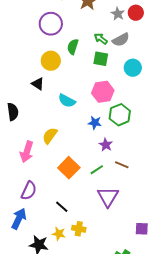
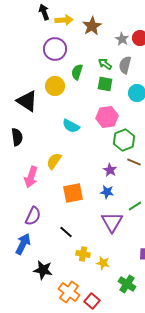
gray semicircle: (121, 40) -> (125, 65), turned 132
black triangle: (38, 84) -> (27, 101), moved, size x1.6
blue star: (95, 123) -> (107, 192), moved
brown line: (122, 165) -> (134, 162), moved
orange square: (69, 168) -> (73, 193), turned 35
green line: (97, 170) -> (135, 206), moved
yellow star: (59, 234) -> (103, 263), moved

